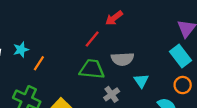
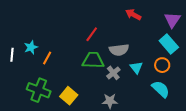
red arrow: (114, 18) -> (133, 15), moved, turned 70
orange circle: (183, 85) -> (162, 65), moved
gray cross: (112, 94) -> (113, 73), moved

